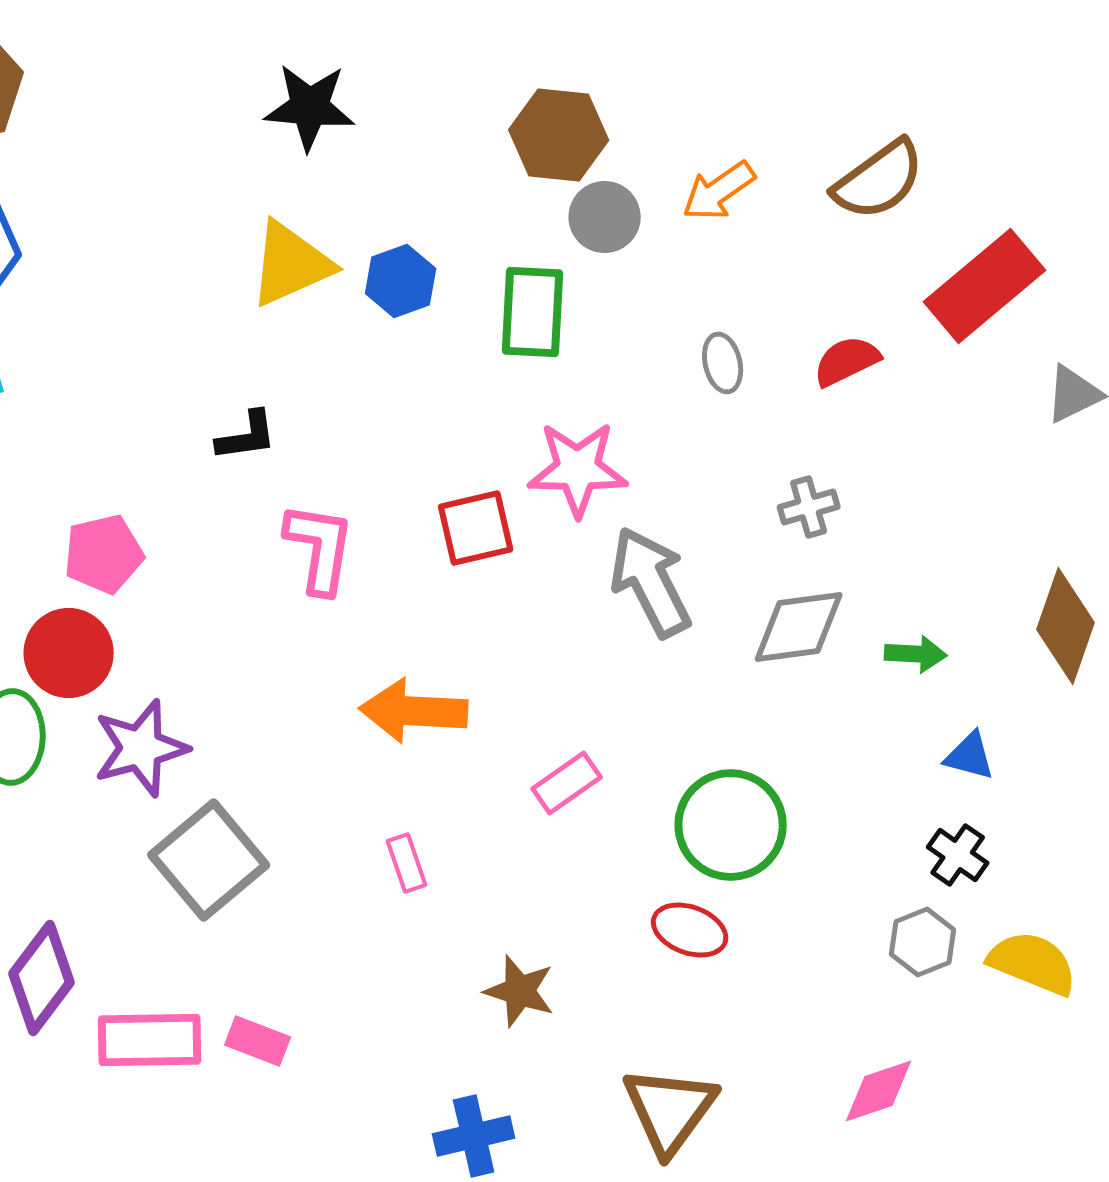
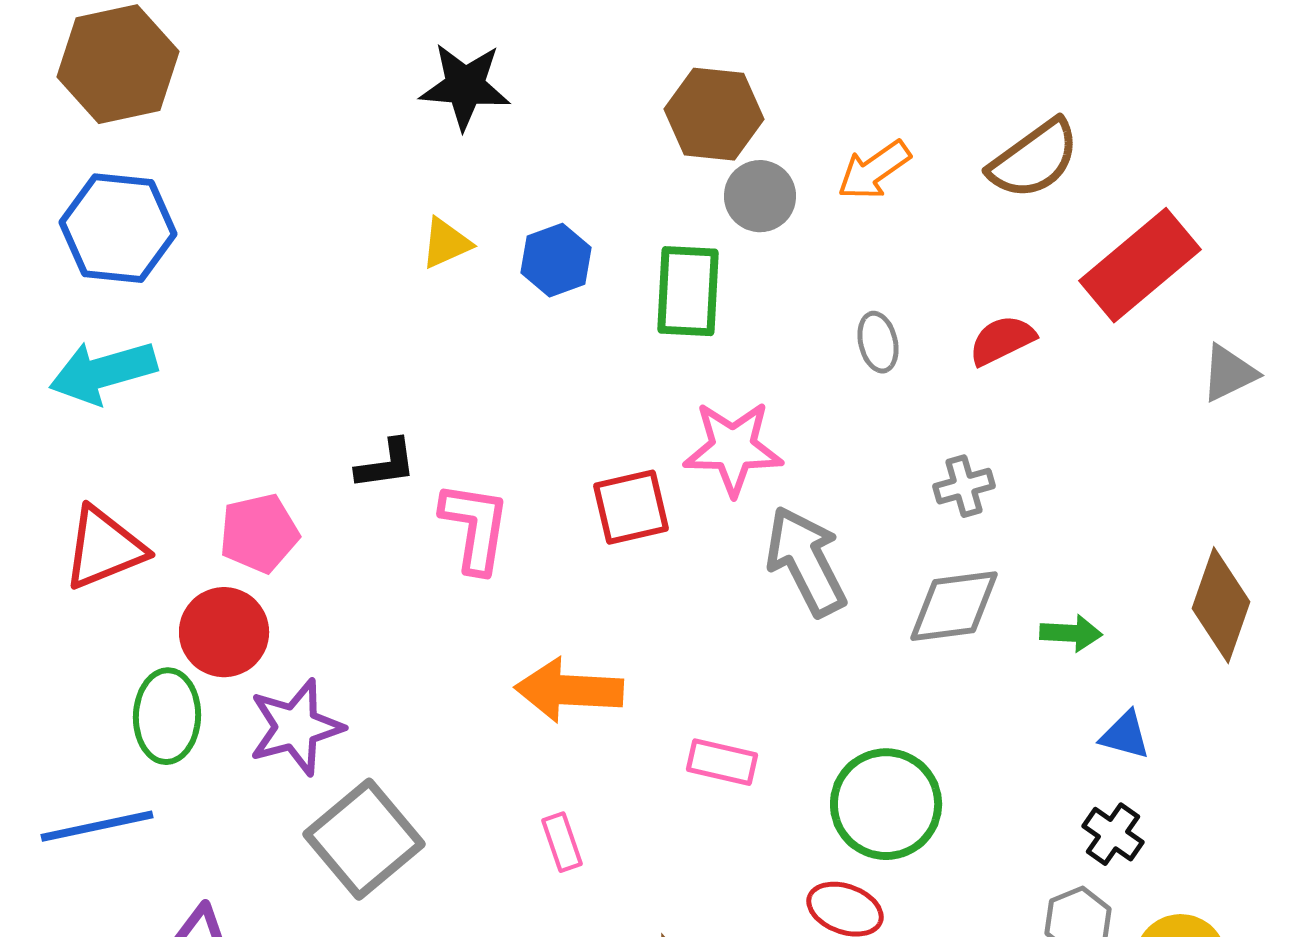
yellow triangle: (291, 264) -> (446, 243), size x0.6
black L-shape: (247, 436) -> (386, 464), moved
pink rectangle: (567, 783) -> (722, 762), turned 48

